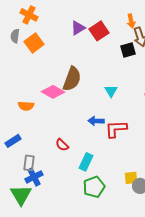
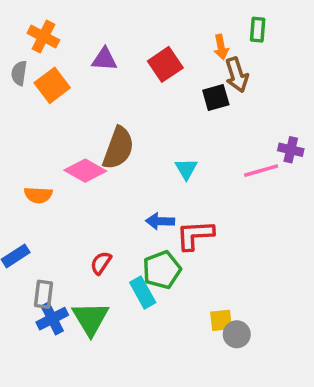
purple triangle: (78, 28) -> (104, 59), moved, turned 35
red semicircle: (62, 145) -> (101, 263), turned 80
cyan rectangle: (86, 162) -> (143, 292), turned -54
green pentagon: (94, 187) -> (162, 270), moved
green triangle: (21, 195) -> (90, 319), moved

